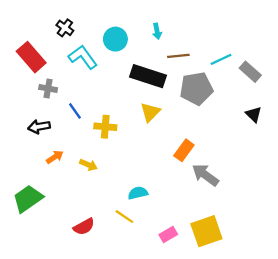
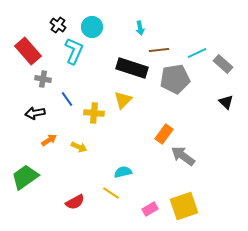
cyan circle: (115, 39) -> (92, 27), moved
cyan L-shape: (83, 57) -> (74, 51), turned 60
yellow triangle: (150, 112) -> (123, 100), moved

